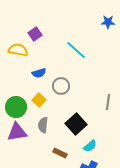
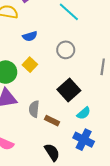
gray circle: (61, 86) -> (66, 50), moved
gray semicircle: (43, 125) -> (34, 109), moved

